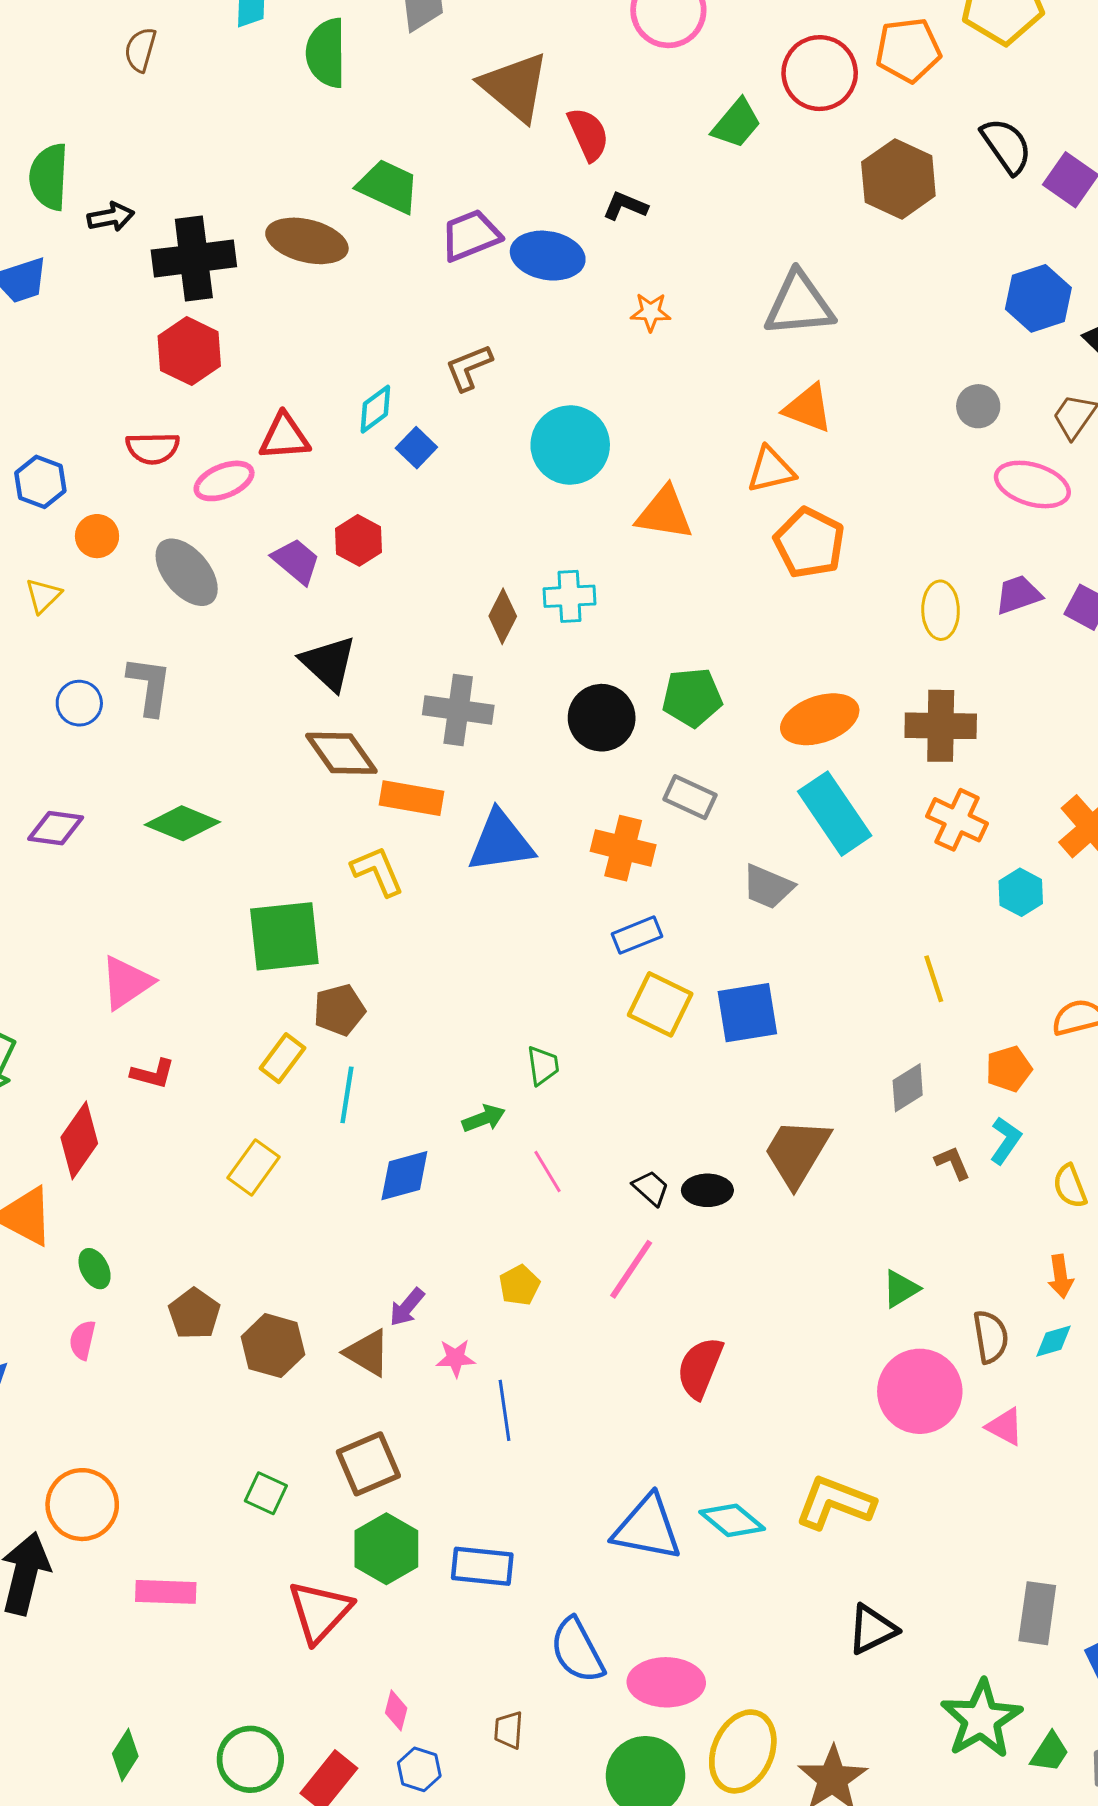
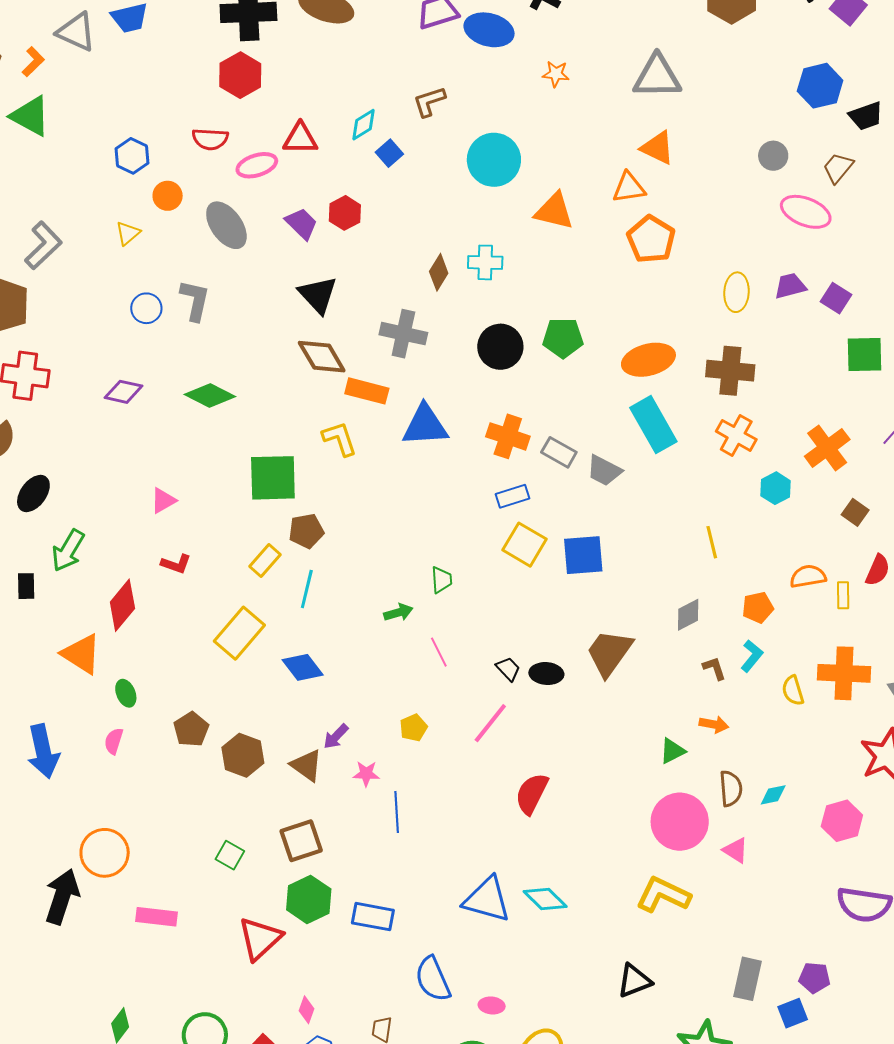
gray rectangle: (690, 797) -> (559, 452), moved
pink triangle: (126, 982) -> (163, 501), size x0.7
yellow rectangle: (254, 1167) -> (239, 633), size x1.4
blue diamond: (404, 1176) -> (303, 667), moved, turned 63
orange arrow: (1061, 1276) -> (714, 724), moved, turned -76
yellow L-shape: (835, 1503) -> (663, 895), moved
pink ellipse: (666, 1682) -> (492, 1005), size x0.5

